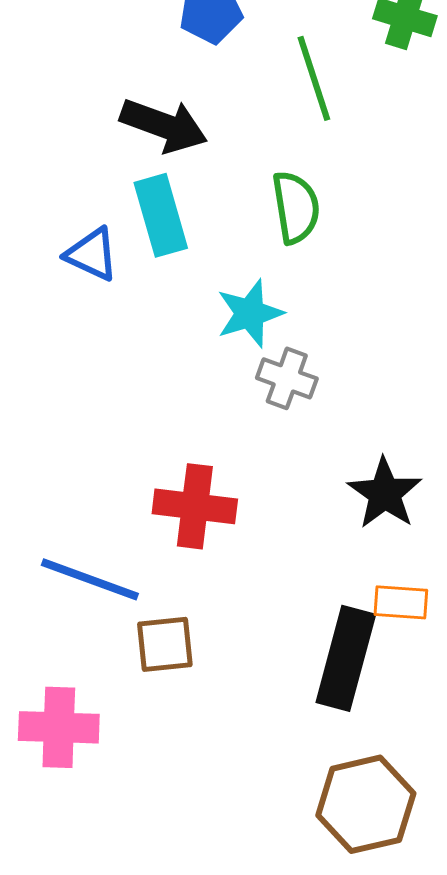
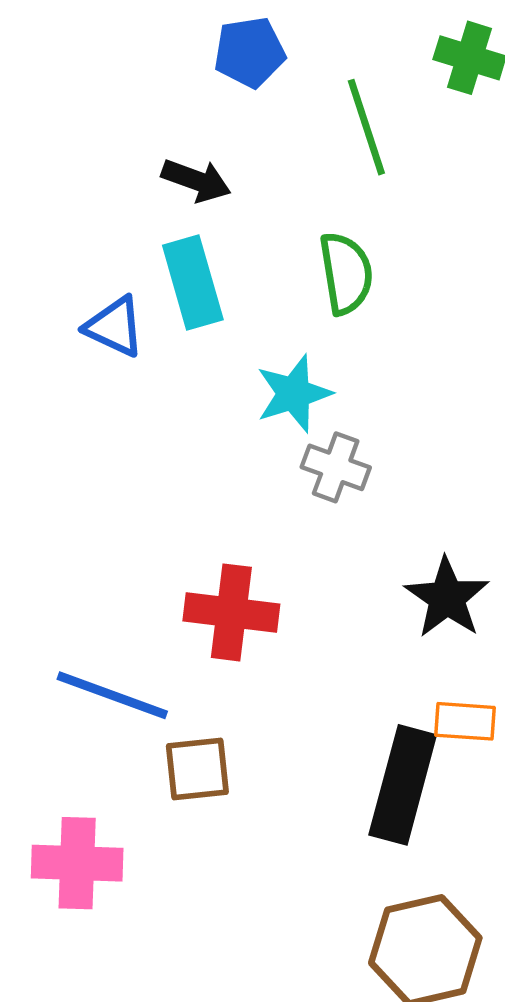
black arrow: (164, 125) -> (196, 180), size x0.7

